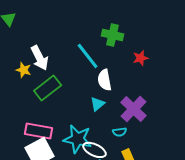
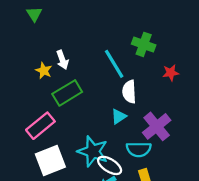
white arrow: (40, 58) -> (62, 60), size x0.7
pink rectangle: (39, 131) -> (40, 126), moved, turned -56
cyan semicircle: (120, 132) -> (139, 149), size x1.6

